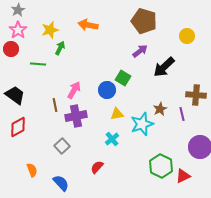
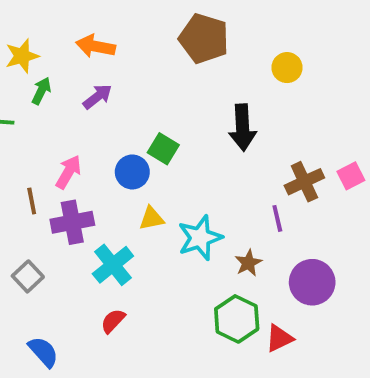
purple arrow: (140, 51) -> (97, 97), moved
black arrow: (164, 67) -> (243, 127), turned -50
brown cross: (196, 95) -> (304, 182), turned -30
brown star: (160, 109) -> (248, 263), moved
cyan cross: (112, 139) -> (113, 265), moved, size x1.5
gray square: (62, 146) -> (28, 276), moved

